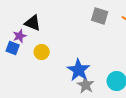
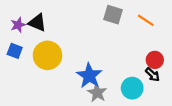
purple star: (20, 36) -> (18, 25), moved
yellow circle: (42, 52) -> (47, 55), size x1.6

